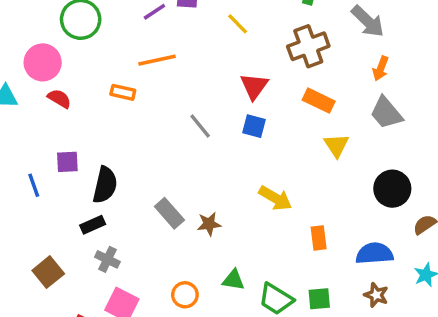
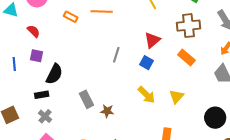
orange rectangle: (123, 92) -> (71, 17), moved
red semicircle: (59, 99) -> (34, 31), moved
gray line: (200, 126) -> (116, 55), turned 42
yellow triangle: (336, 145) -> (176, 97), moved
yellow arrow: (275, 198) -> (146, 95), moved

